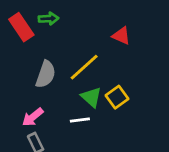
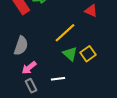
gray semicircle: (46, 74) -> (21, 46), moved
white line: (80, 120) -> (58, 79), moved

